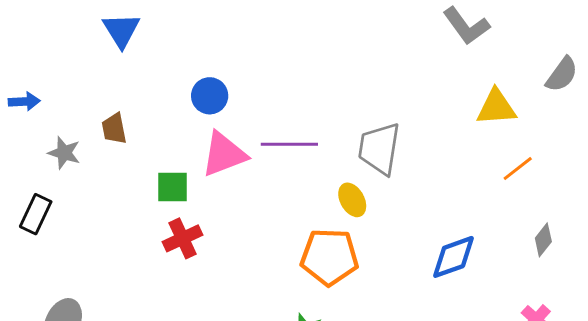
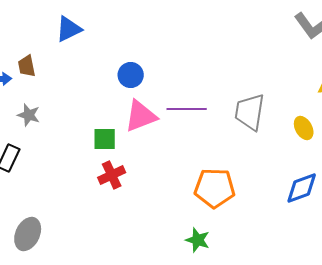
blue triangle: (121, 30) -> (69, 29), turned 36
brown trapezoid: (114, 129) -> (27, 66), moved
yellow ellipse: (352, 200) -> (304, 128), moved

